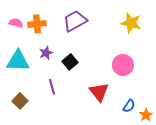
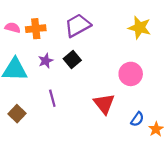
black square: (70, 62) -> (72, 60), moved

